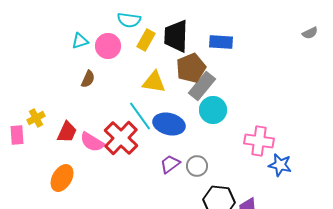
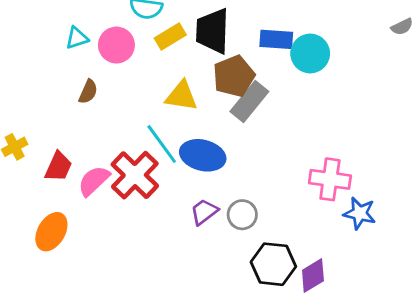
yellow rectangle: (146, 40) -> (170, 37), turned 30
cyan circle: (213, 110) -> (310, 54), moved
pink semicircle: (92, 142) -> (94, 181), turned 105

